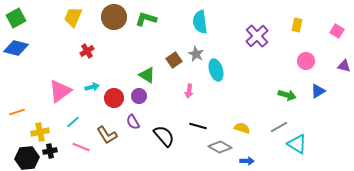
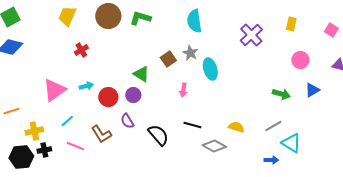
blue arrow: (247, 161) -> (271, 160), moved

